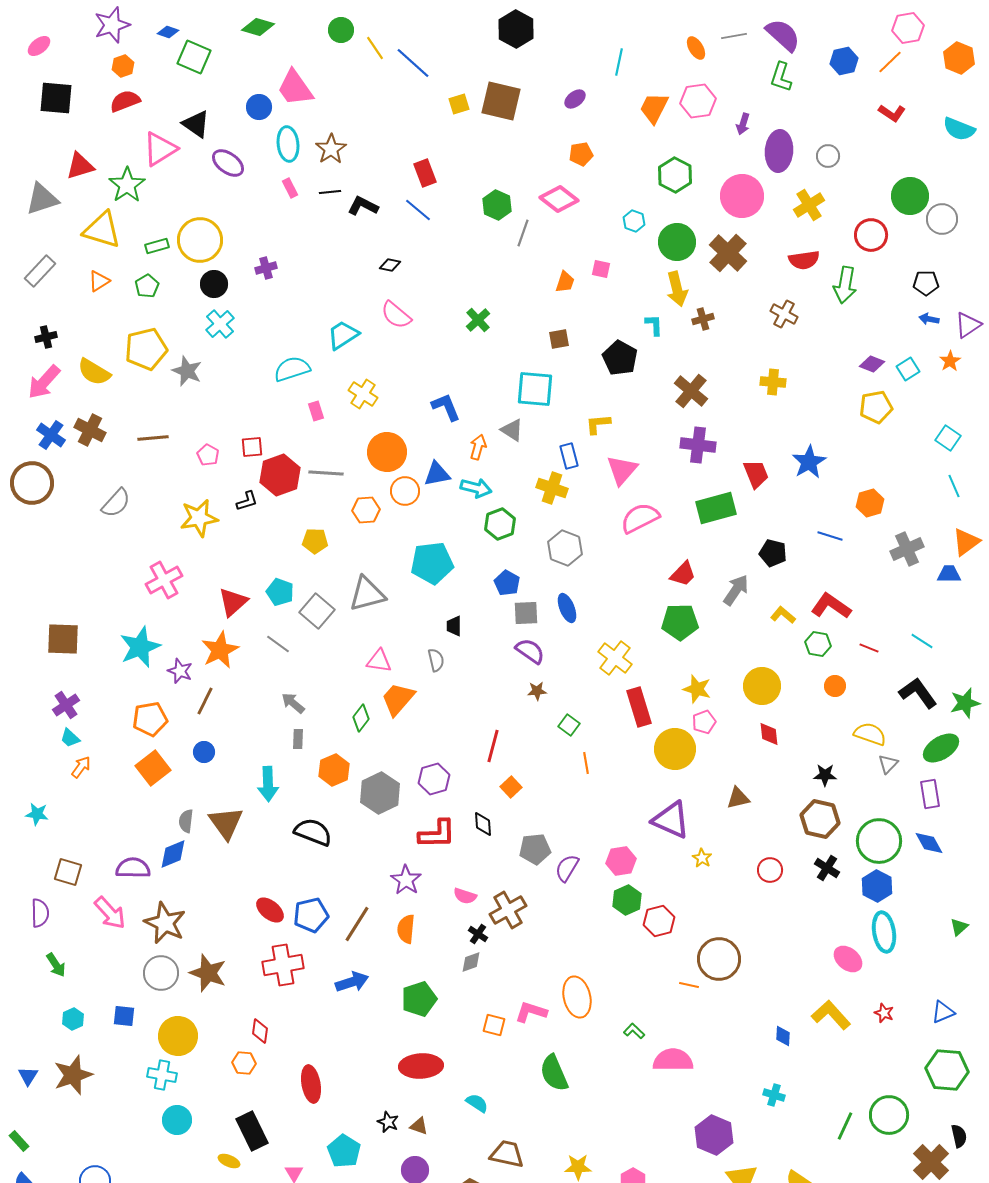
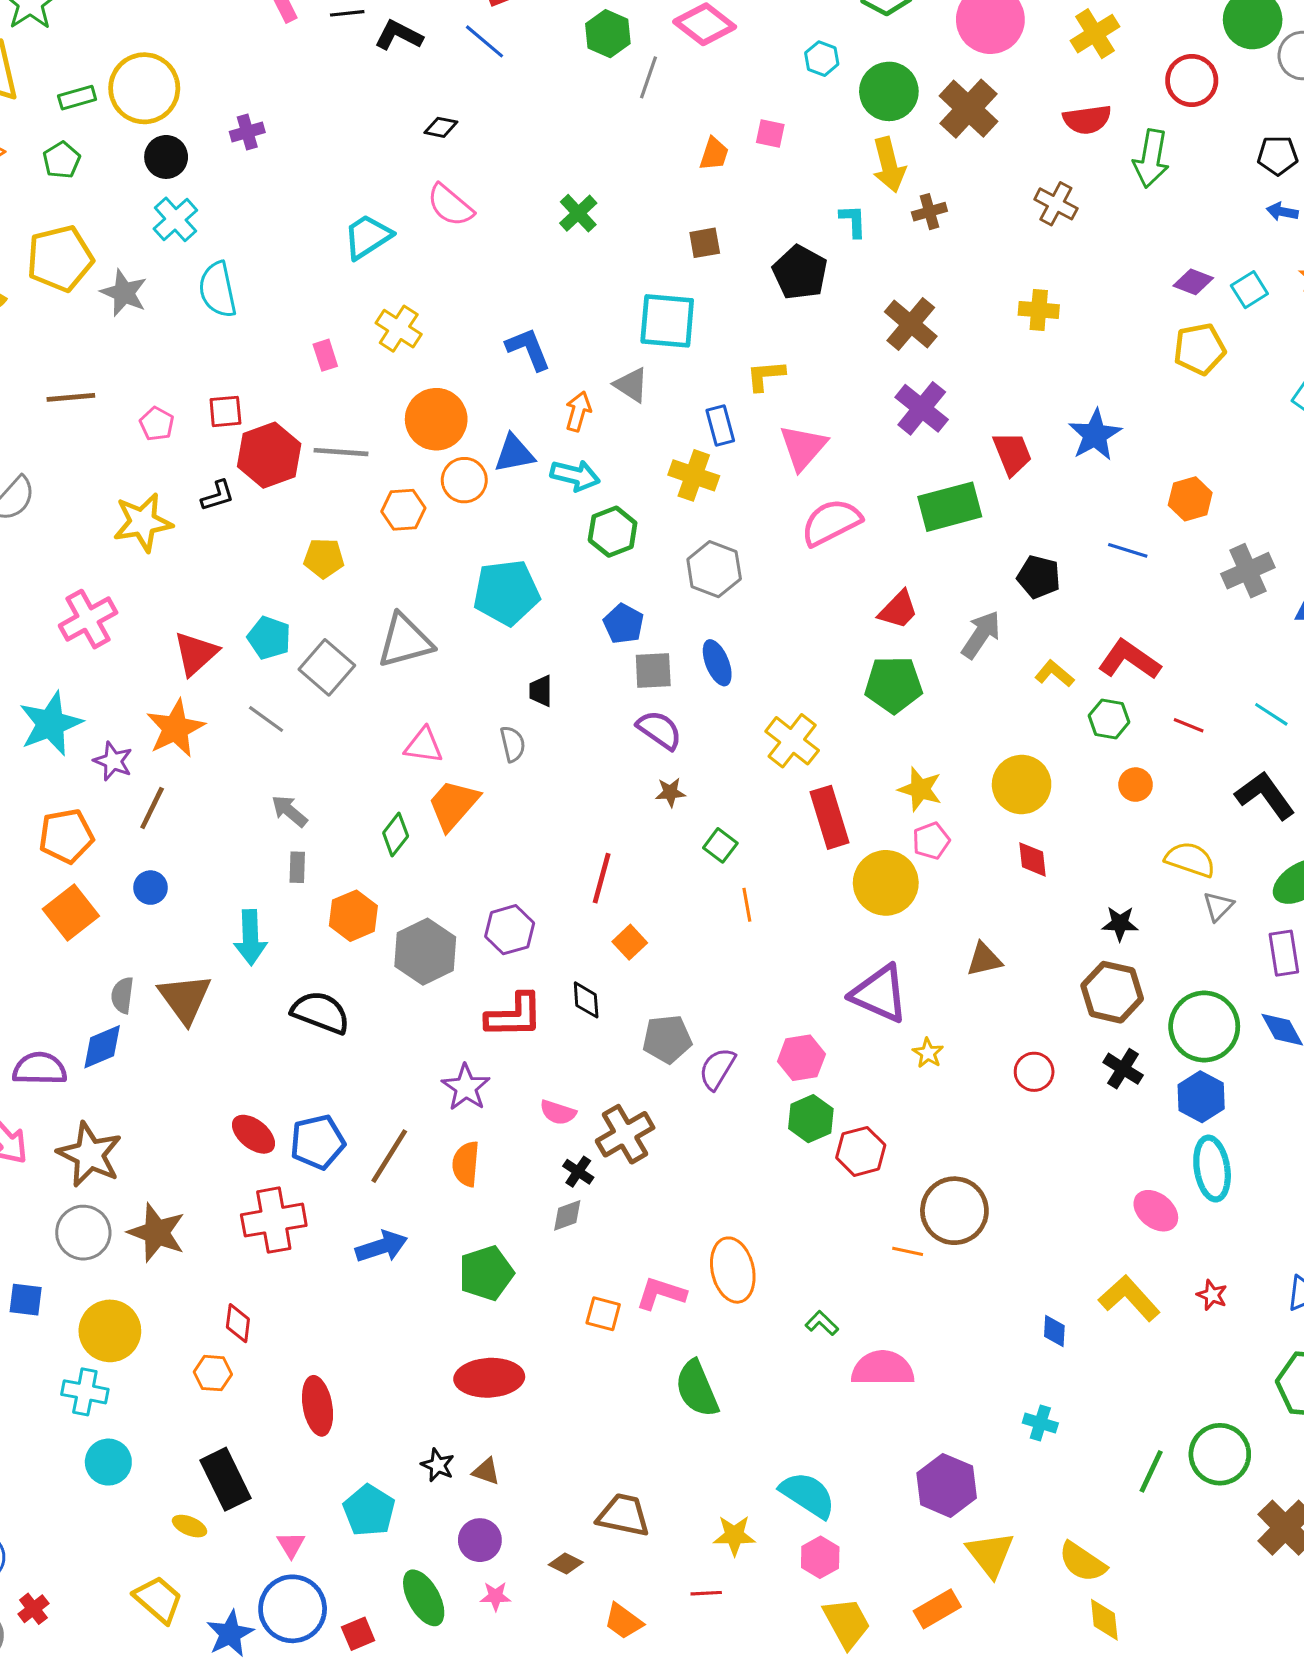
cyan semicircle: (292, 369) -> (218, 290), moved, turned -84
purple cross: (698, 445) -> (922, 408), turned 32
cyan semicircle: (477, 1103) -> (808, 1495), moved, size x1.6

